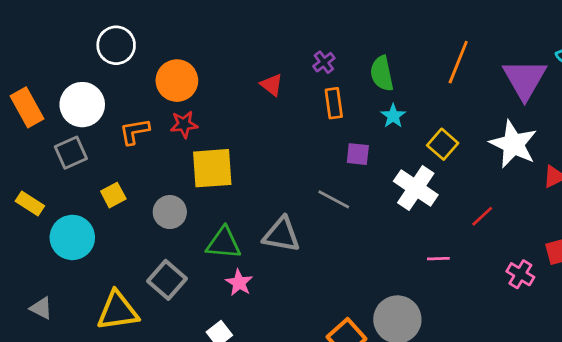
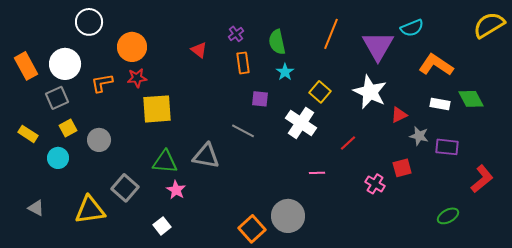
yellow square: (113, 195) -> (68, 128), moved
gray circle: (170, 212) -> (99, 140), moved
cyan circle: (72, 237) -> (58, 158), size x0.7

